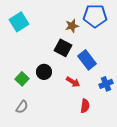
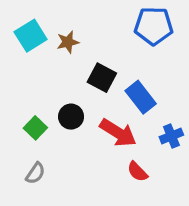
brown star: (72, 26) -> (68, 42), moved
red arrow: (73, 82) -> (118, 133), size x1.6
red semicircle: (85, 106) -> (137, 172), turned 128

